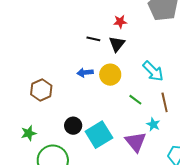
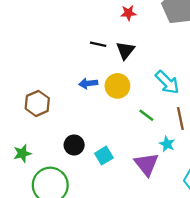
red star: (120, 22) -> (128, 13), moved
cyan square: (99, 135) -> (104, 156), size x0.6

